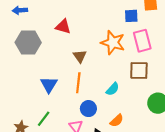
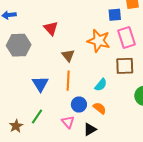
red triangle: (63, 27) -> (51, 28), turned 35
orange semicircle: (117, 121) -> (100, 108), moved, turned -96

